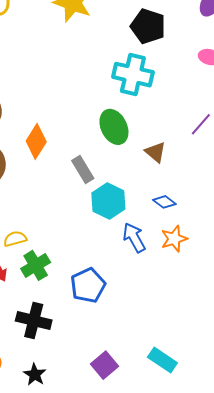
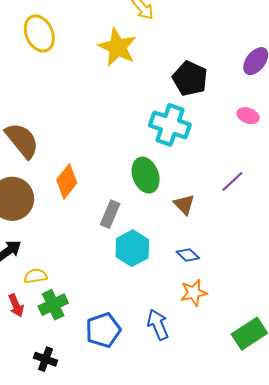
gray rectangle: (83, 170) -> (110, 214), turned 48
blue arrow: (134, 238) -> (158, 325), moved
black cross: (34, 320) -> (45, 359), size x0.7

